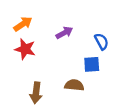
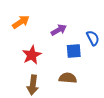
red star: (25, 49) -> (32, 55), moved, turned 30
blue square: (92, 64) -> (74, 51), moved

